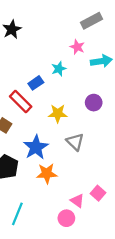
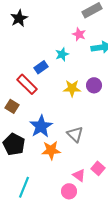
yellow star: (58, 113) -> (72, 88), moved
gray triangle: (75, 142) -> (75, 134), moved

